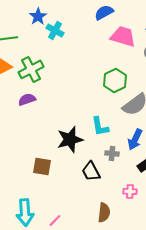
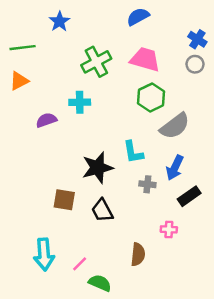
cyan cross: (55, 30) -> (80, 102), moved, turned -30
pink trapezoid: (123, 36) -> (145, 59), moved
green cross: (31, 69) -> (96, 62), moved
black trapezoid: (91, 171) -> (102, 210), moved

